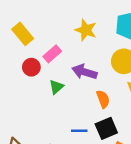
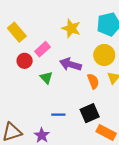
green triangle: (56, 87) -> (46, 78), turned -32
orange semicircle: (103, 99) -> (93, 81), moved
blue line: (79, 131) -> (58, 115), moved

